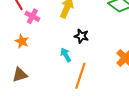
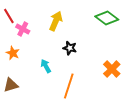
cyan arrow: (66, 55) -> (46, 66), moved

